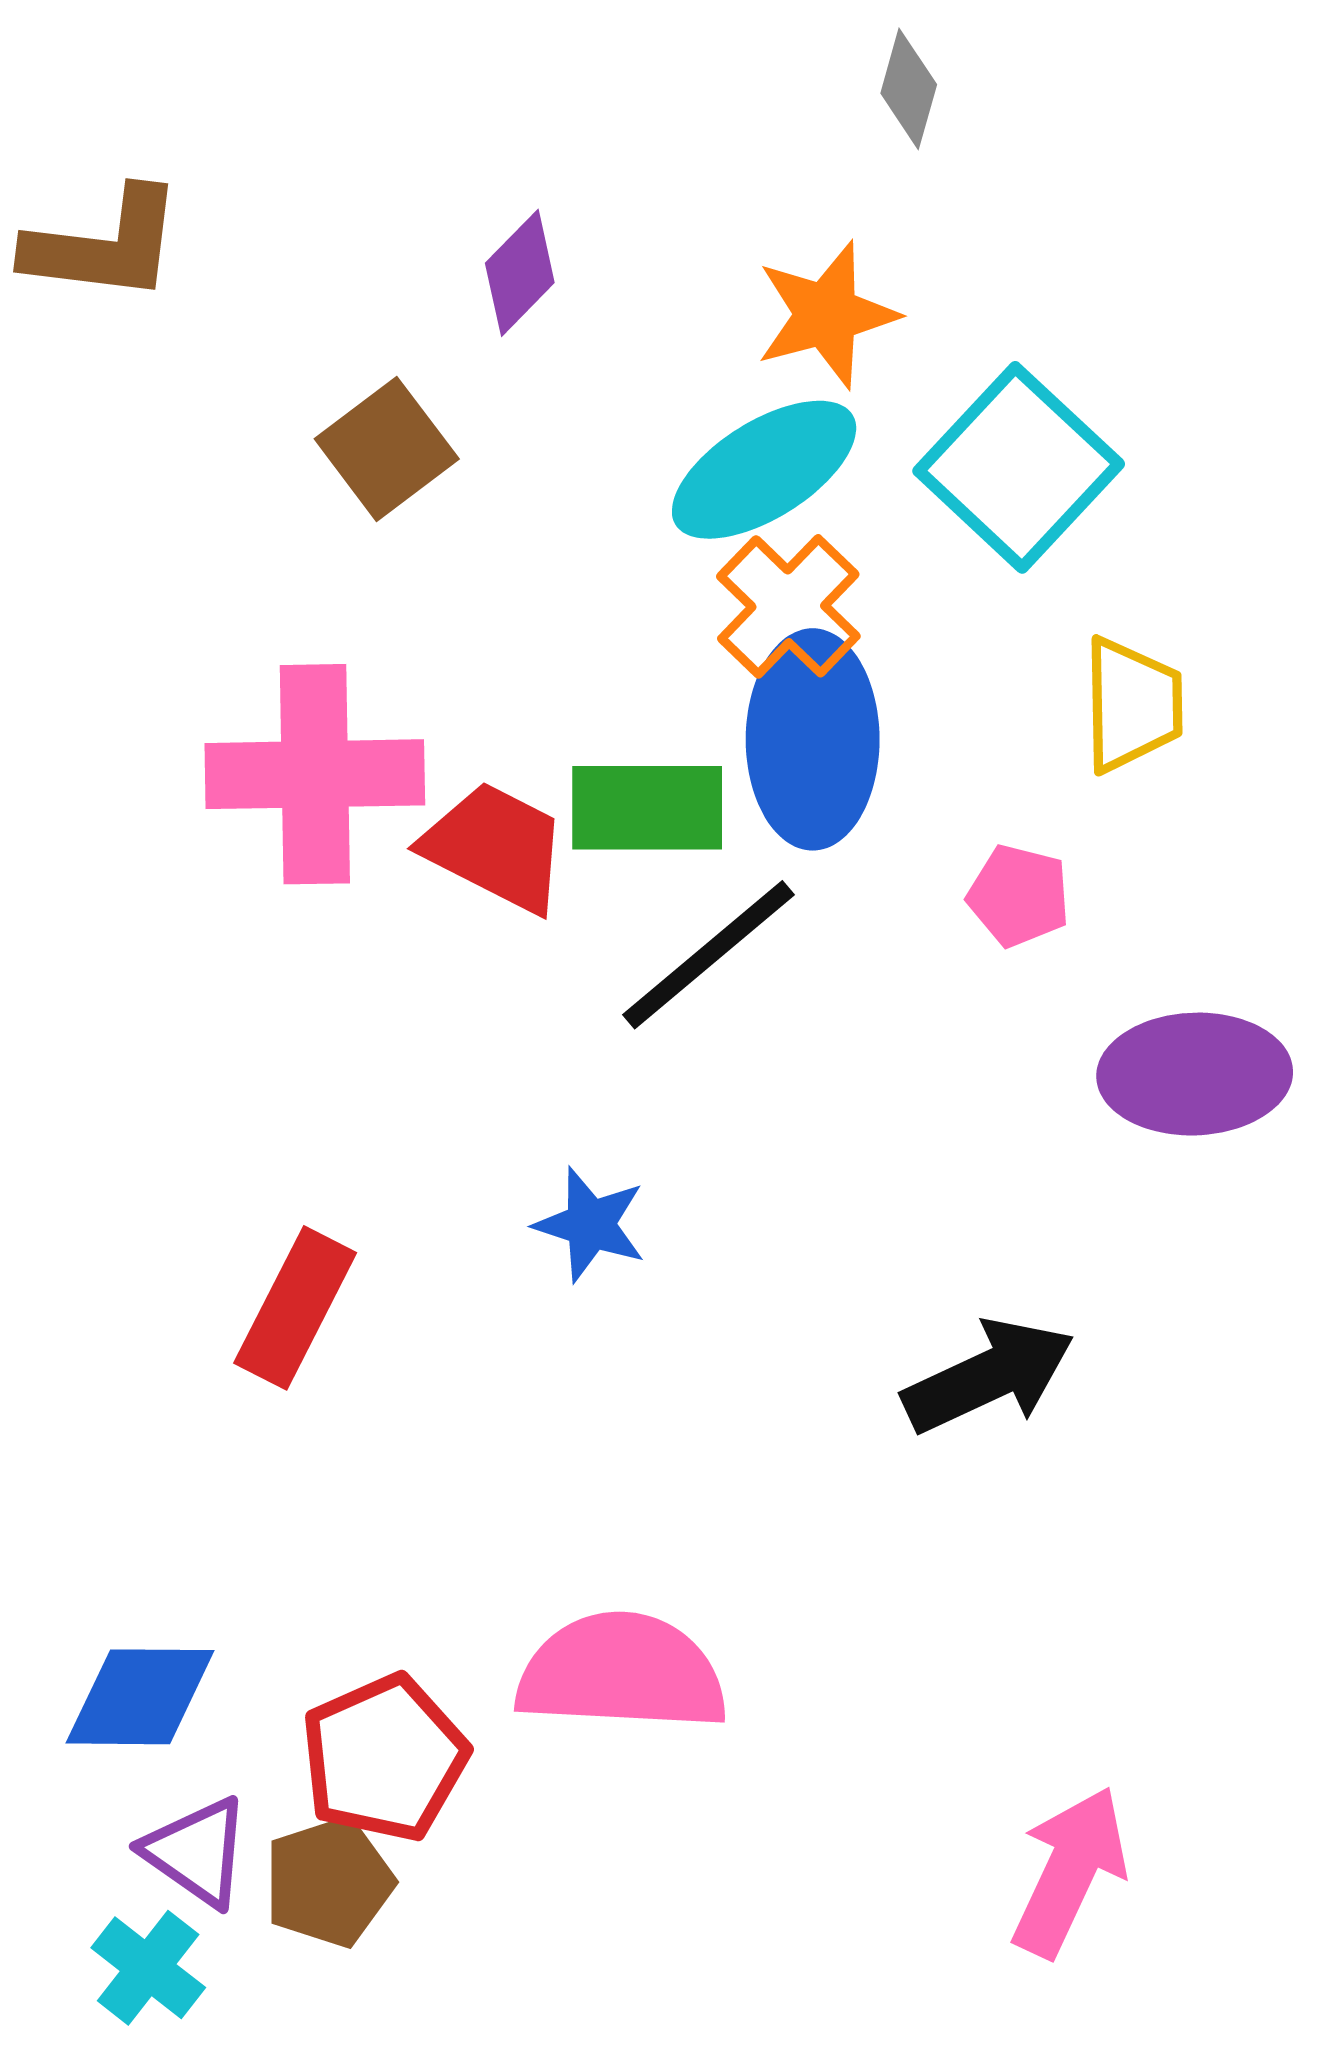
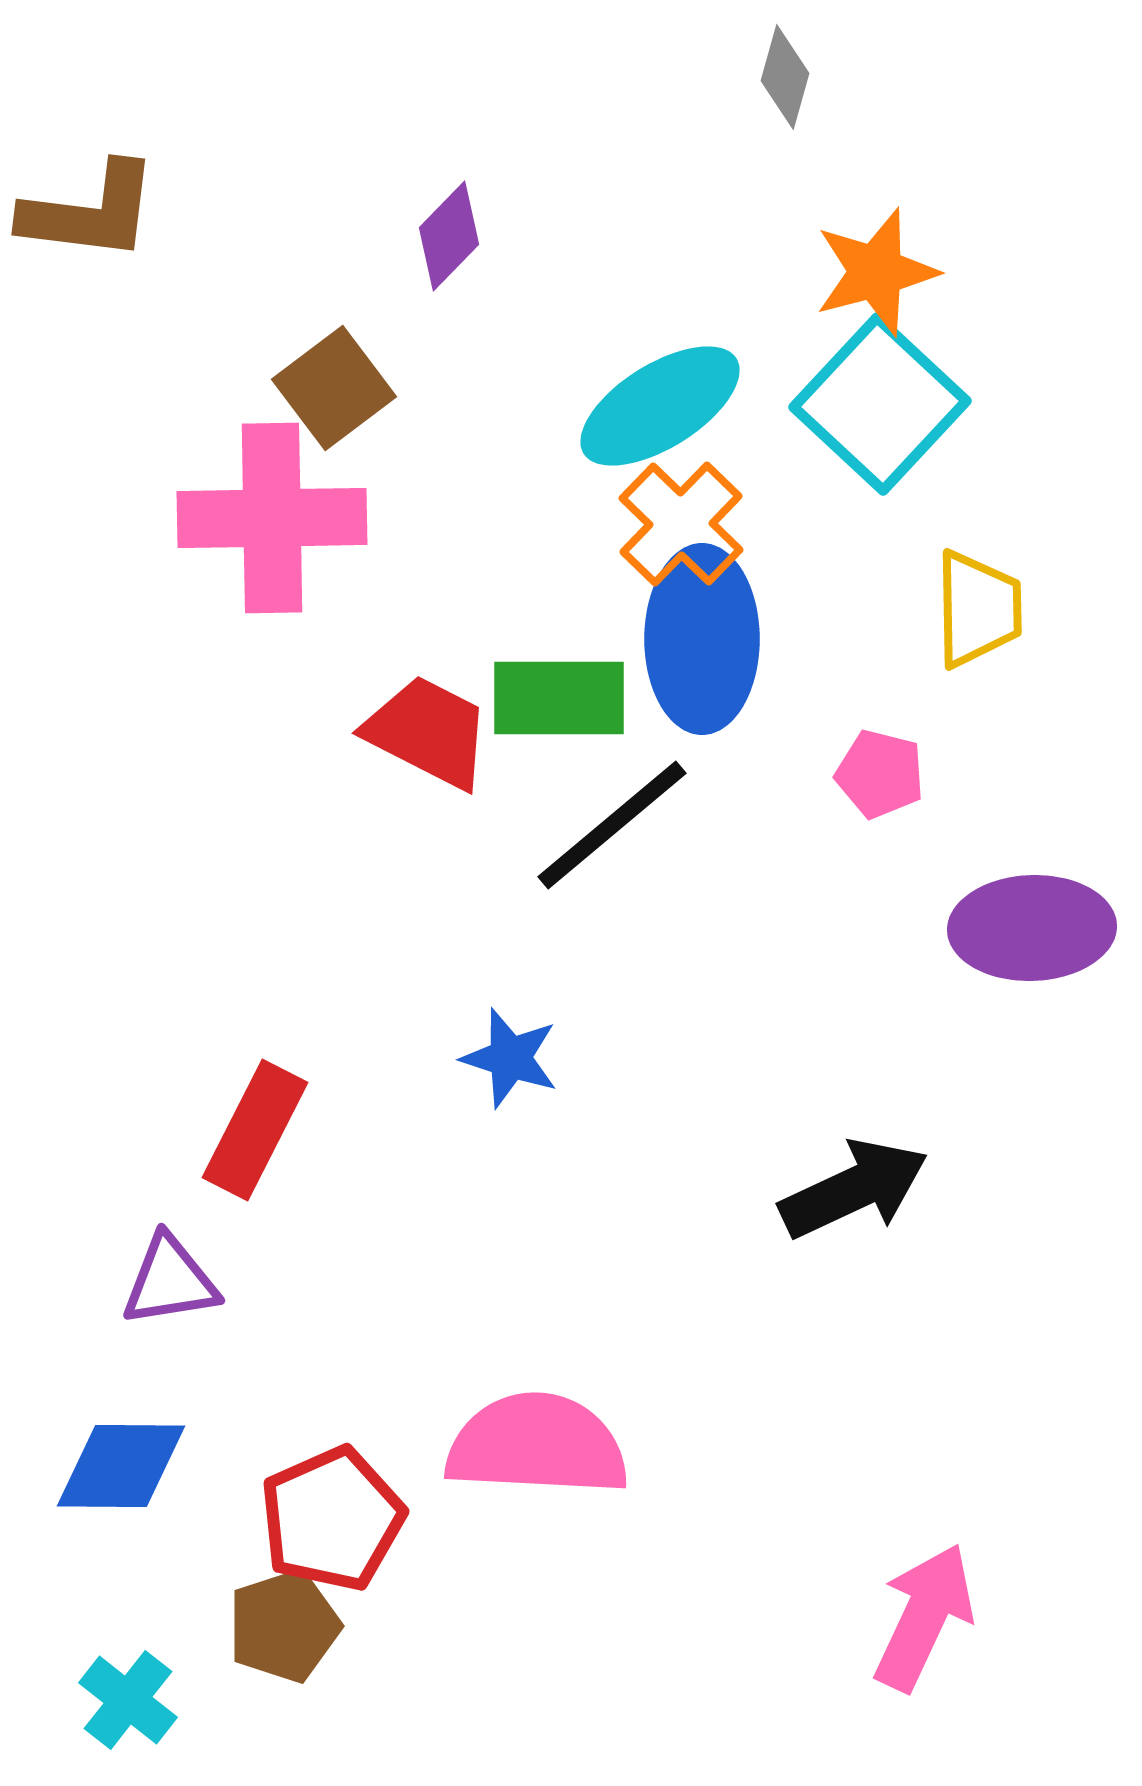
orange star: (827, 315) -> (876, 272), moved
pink cross: (315, 774) -> (272, 518), moved
purple triangle: (197, 1852) -> (170, 1281), moved, turned -44

